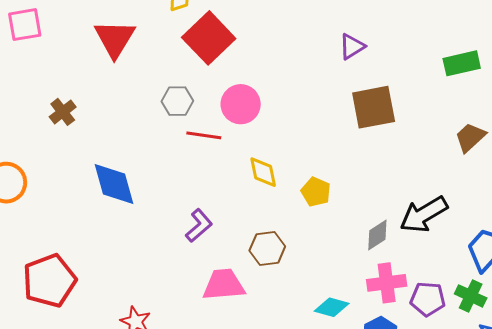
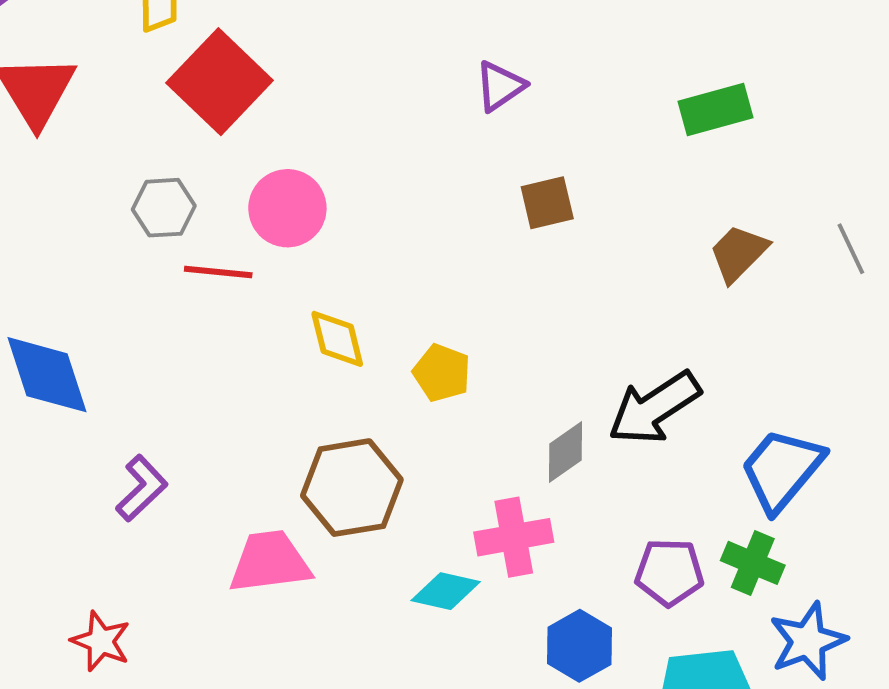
brown square: (374, 107) -> (547, 203), size x0.6
purple L-shape: (199, 226) -> (142, 488), moved
brown hexagon: (267, 248) -> (352, 488), size x1.4
pink cross: (387, 283) -> (514, 537), moved
cyan diamond: (332, 307) -> (446, 591), moved

